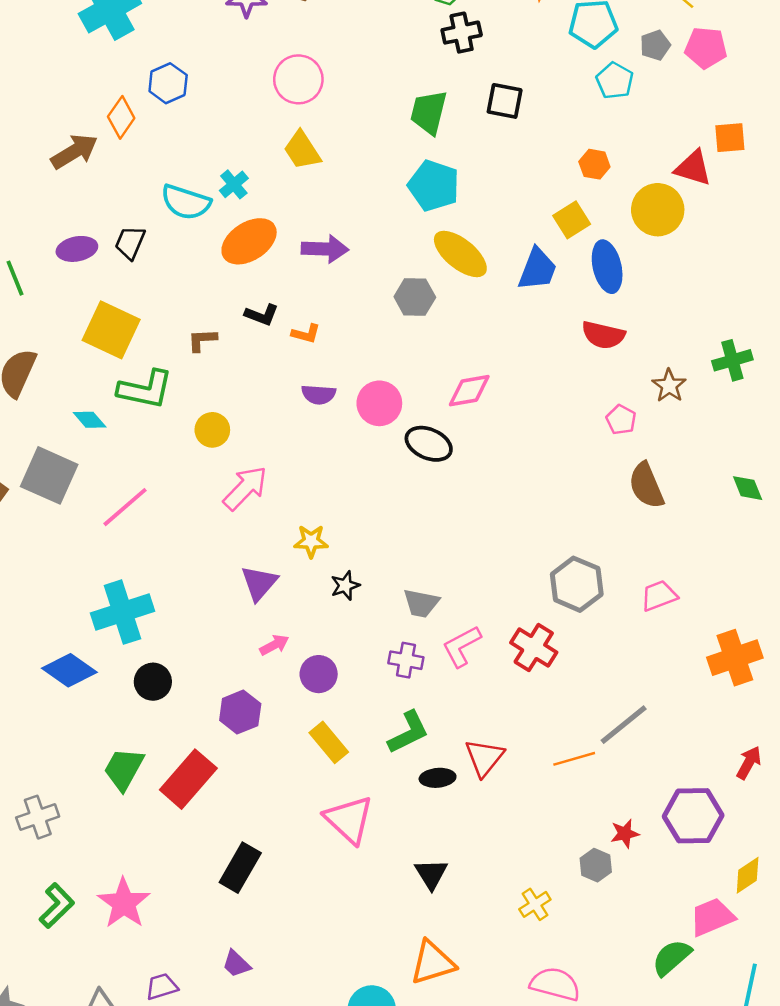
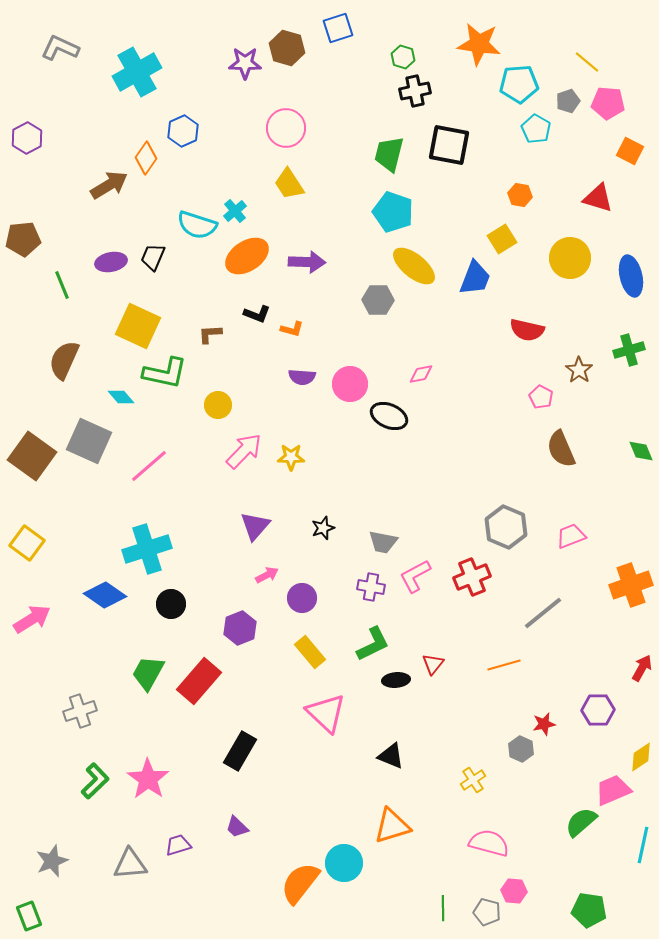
black square: (505, 101) -> (449, 145), size x1.4
orange square: (730, 138) -> (630, 151), moved, turned 32
yellow circle: (658, 210) -> (570, 258), moved
blue ellipse: (607, 267) -> (631, 276), moved
pink diamond: (469, 391) -> (421, 374), size x0.7
yellow star: (311, 541) -> (291, 457), moved
red cross: (534, 647) -> (472, 577), turned 36
gray line: (624, 725) -> (543, 613), moved
red triangle: (484, 758) -> (433, 664), size x0.7
purple hexagon: (693, 816) -> (598, 710), size x0.7
black triangle: (431, 874) -> (391, 756), turned -36

